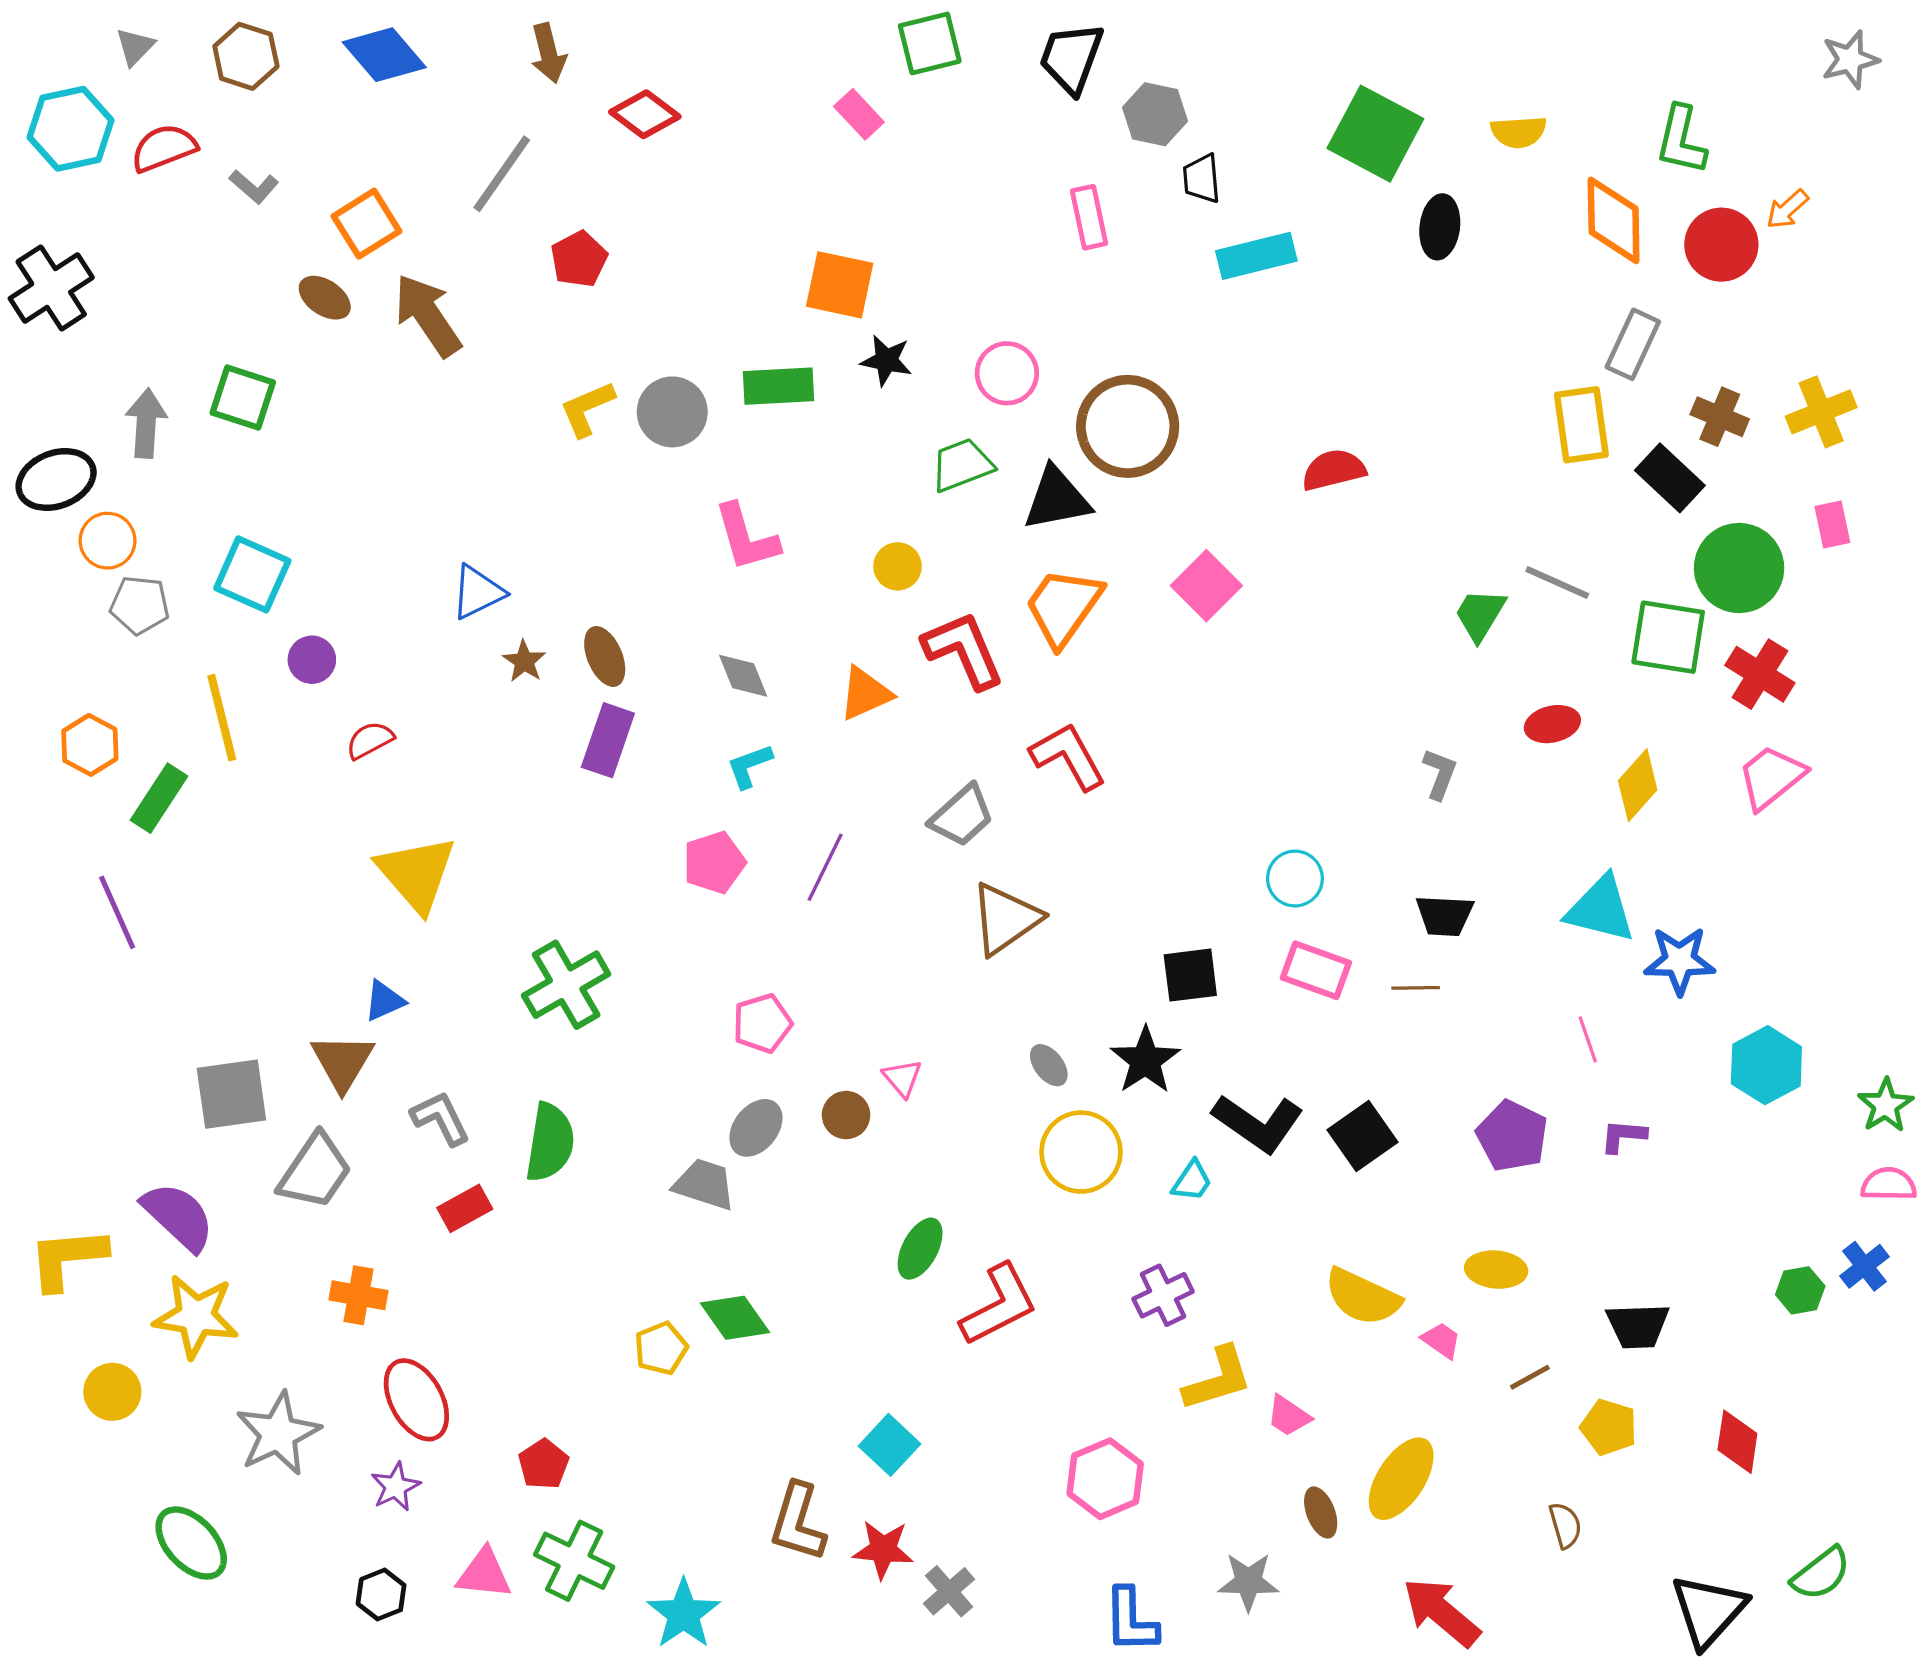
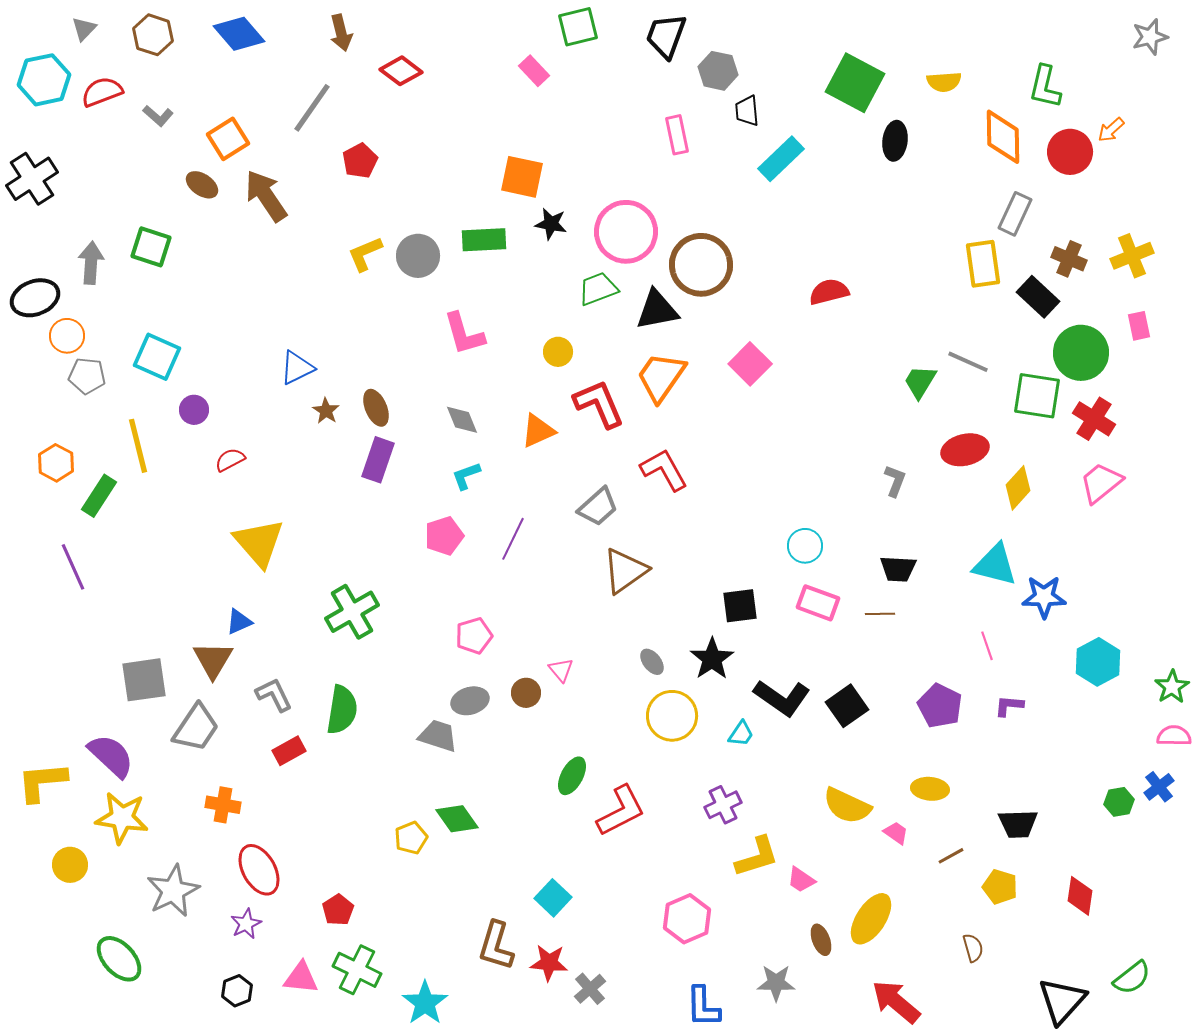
cyan rectangle: (1256, 256) -> (781, 159), turned -30
pink circle: (1007, 373) -> (626, 232), size x1.6
red ellipse: (1552, 724) -> (965, 450), size x1.4
gray ellipse: (756, 1128) -> (470, 701), turned 36

